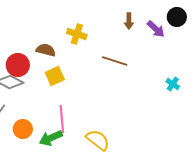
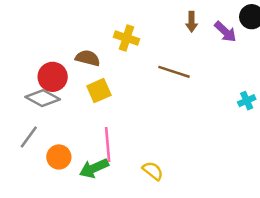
cyan cross: (173, 84) -> (247, 101), turned 32
yellow semicircle: (98, 140) -> (153, 171), size x0.7

